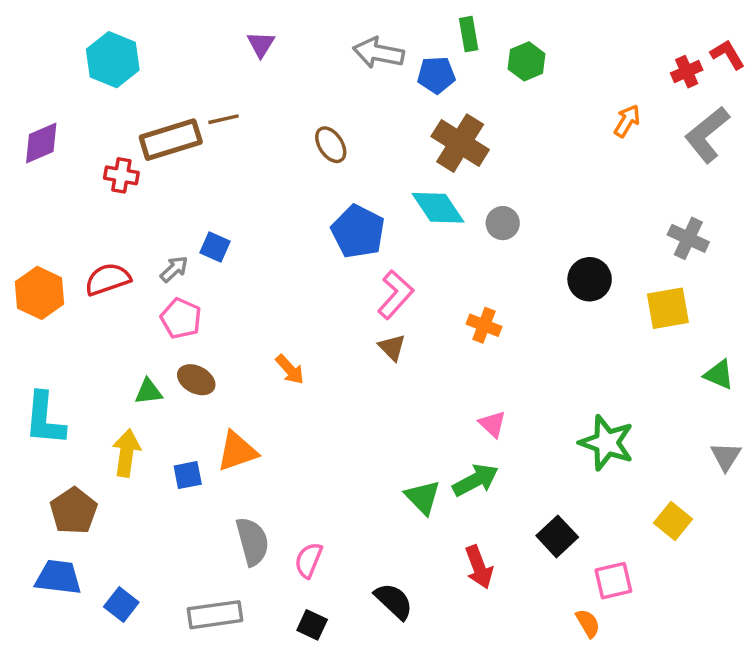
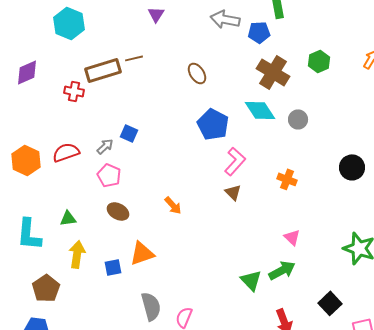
green hexagon: (527, 61) -> (319, 61), moved
black circle: (590, 279) -> (352, 167), moved
green triangle: (149, 392) -> (68, 218), moved

